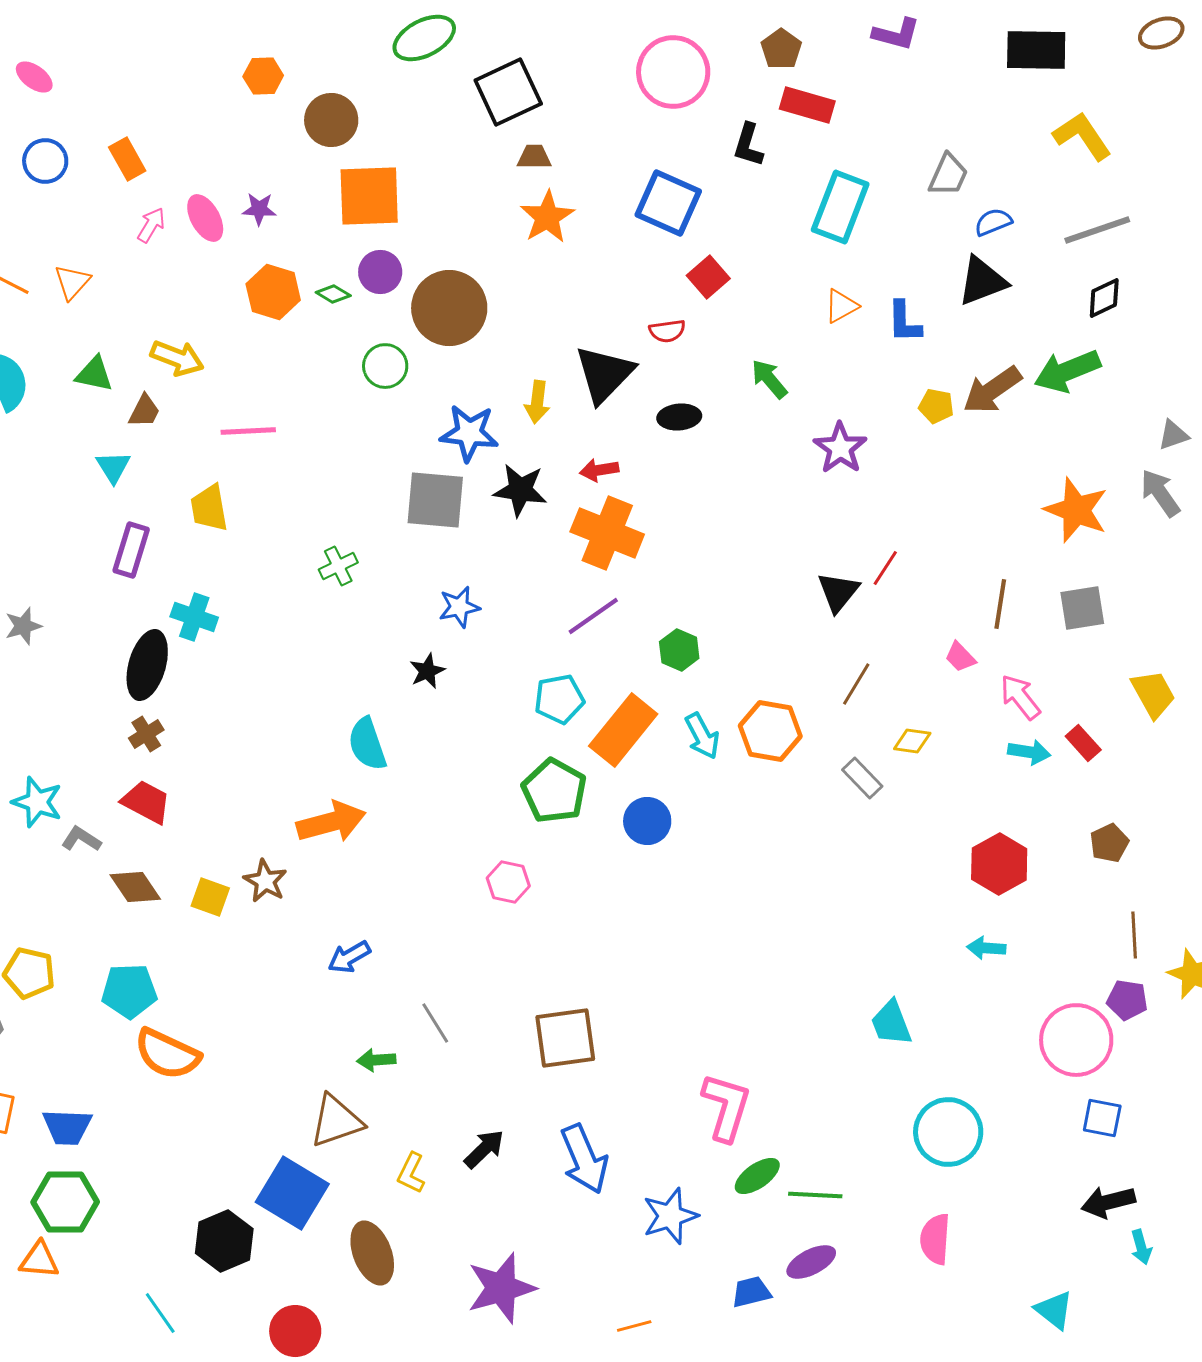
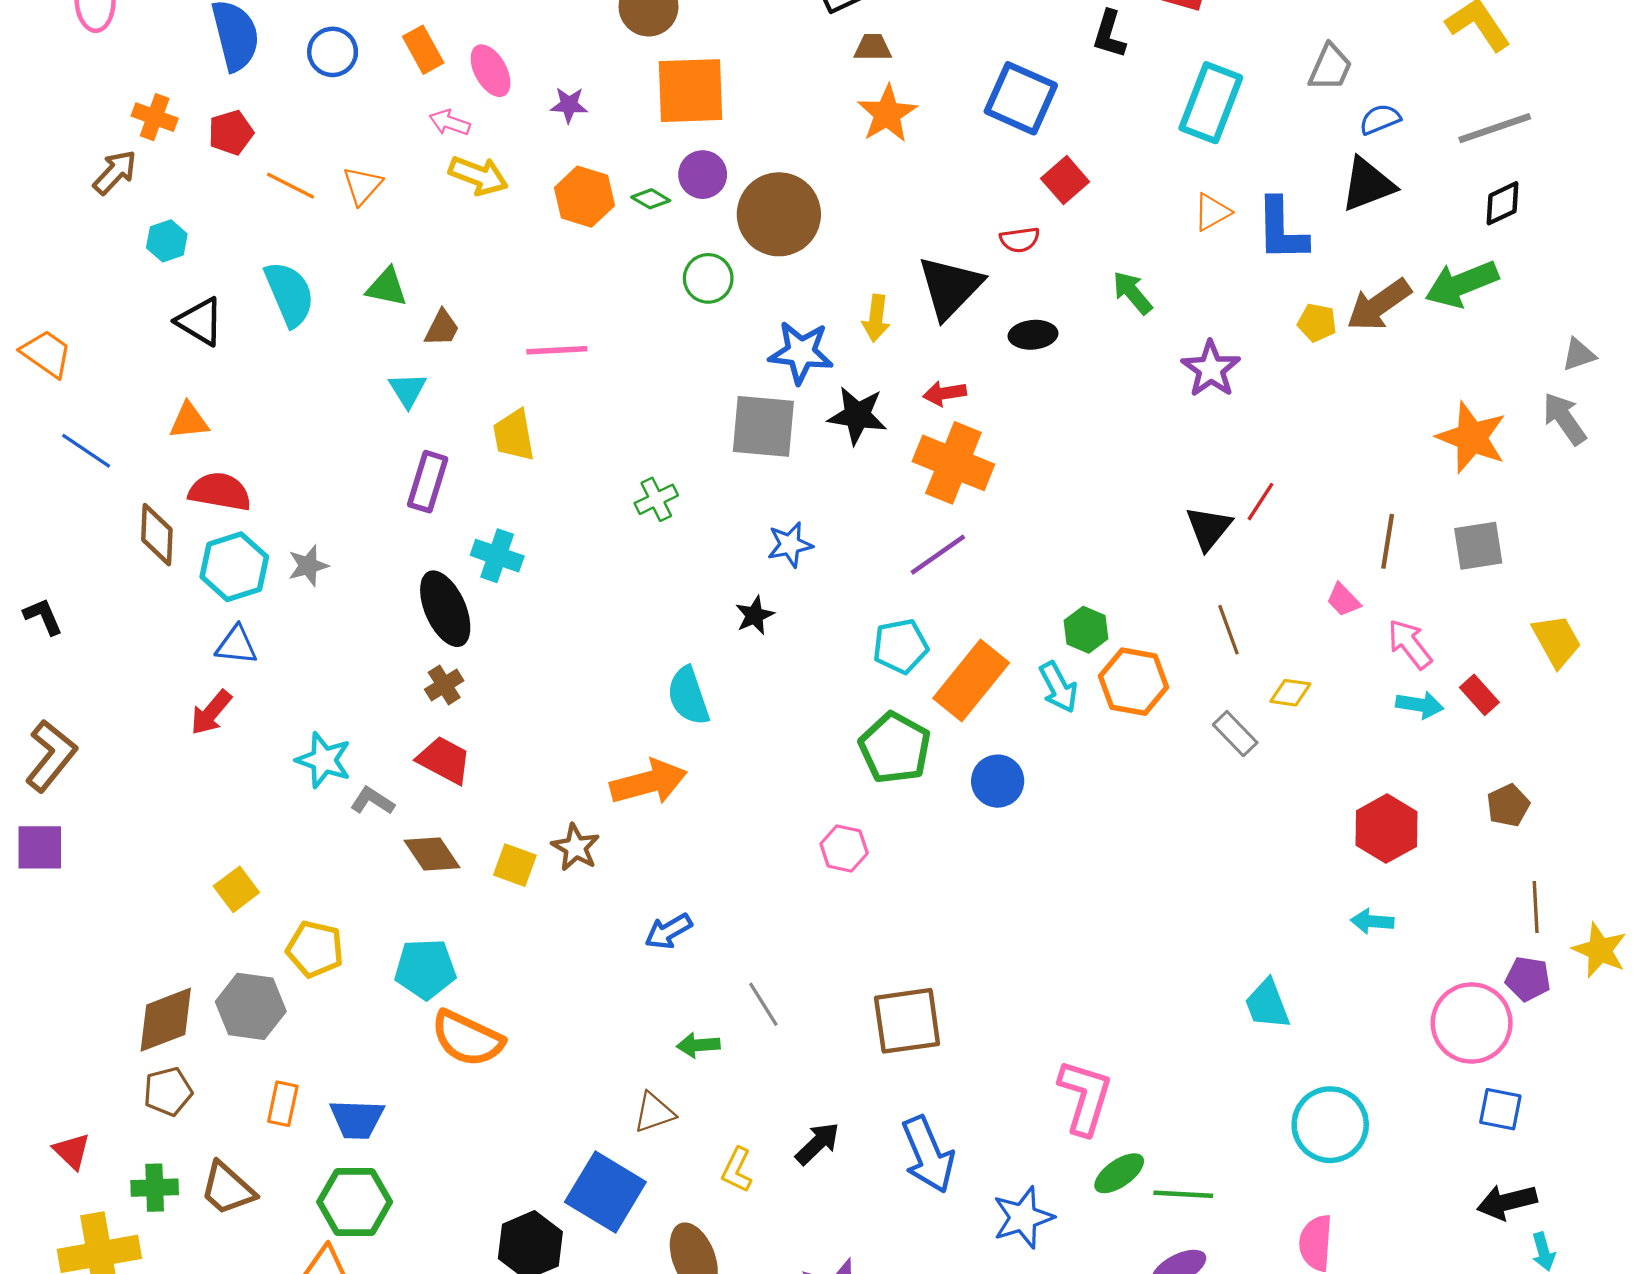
pink ellipse: (205, 218) -> (491, 71), moved
pink arrow: (151, 225) -> (450, 123), turned -102
blue L-shape: (904, 322) -> (1282, 230), size x1.4
yellow arrow: (177, 358) -> (478, 176), moved
green hexagon: (679, 650) -> (1086, 630), moved
black ellipse: (147, 665) -> (445, 609), turned -40
brown line: (856, 684) -> (1229, 630), turned -51
brown triangle: (336, 1121) -> (654, 1113), size x0.7

